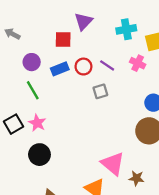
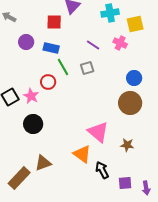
red circle: (83, 67) -> (48, 82), moved
blue rectangle: (60, 69) -> (51, 48), turned 35
green line: (33, 90) -> (63, 67), moved
brown star: (136, 178) -> (127, 145), moved

